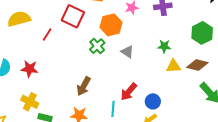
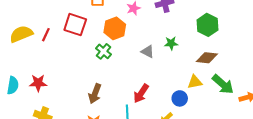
red line: (47, 35) -> (46, 35), moved
gray triangle: (127, 52) -> (148, 52), moved
yellow triangle: (173, 66) -> (195, 82), moved
blue circle: (153, 101) -> (180, 98), moved

